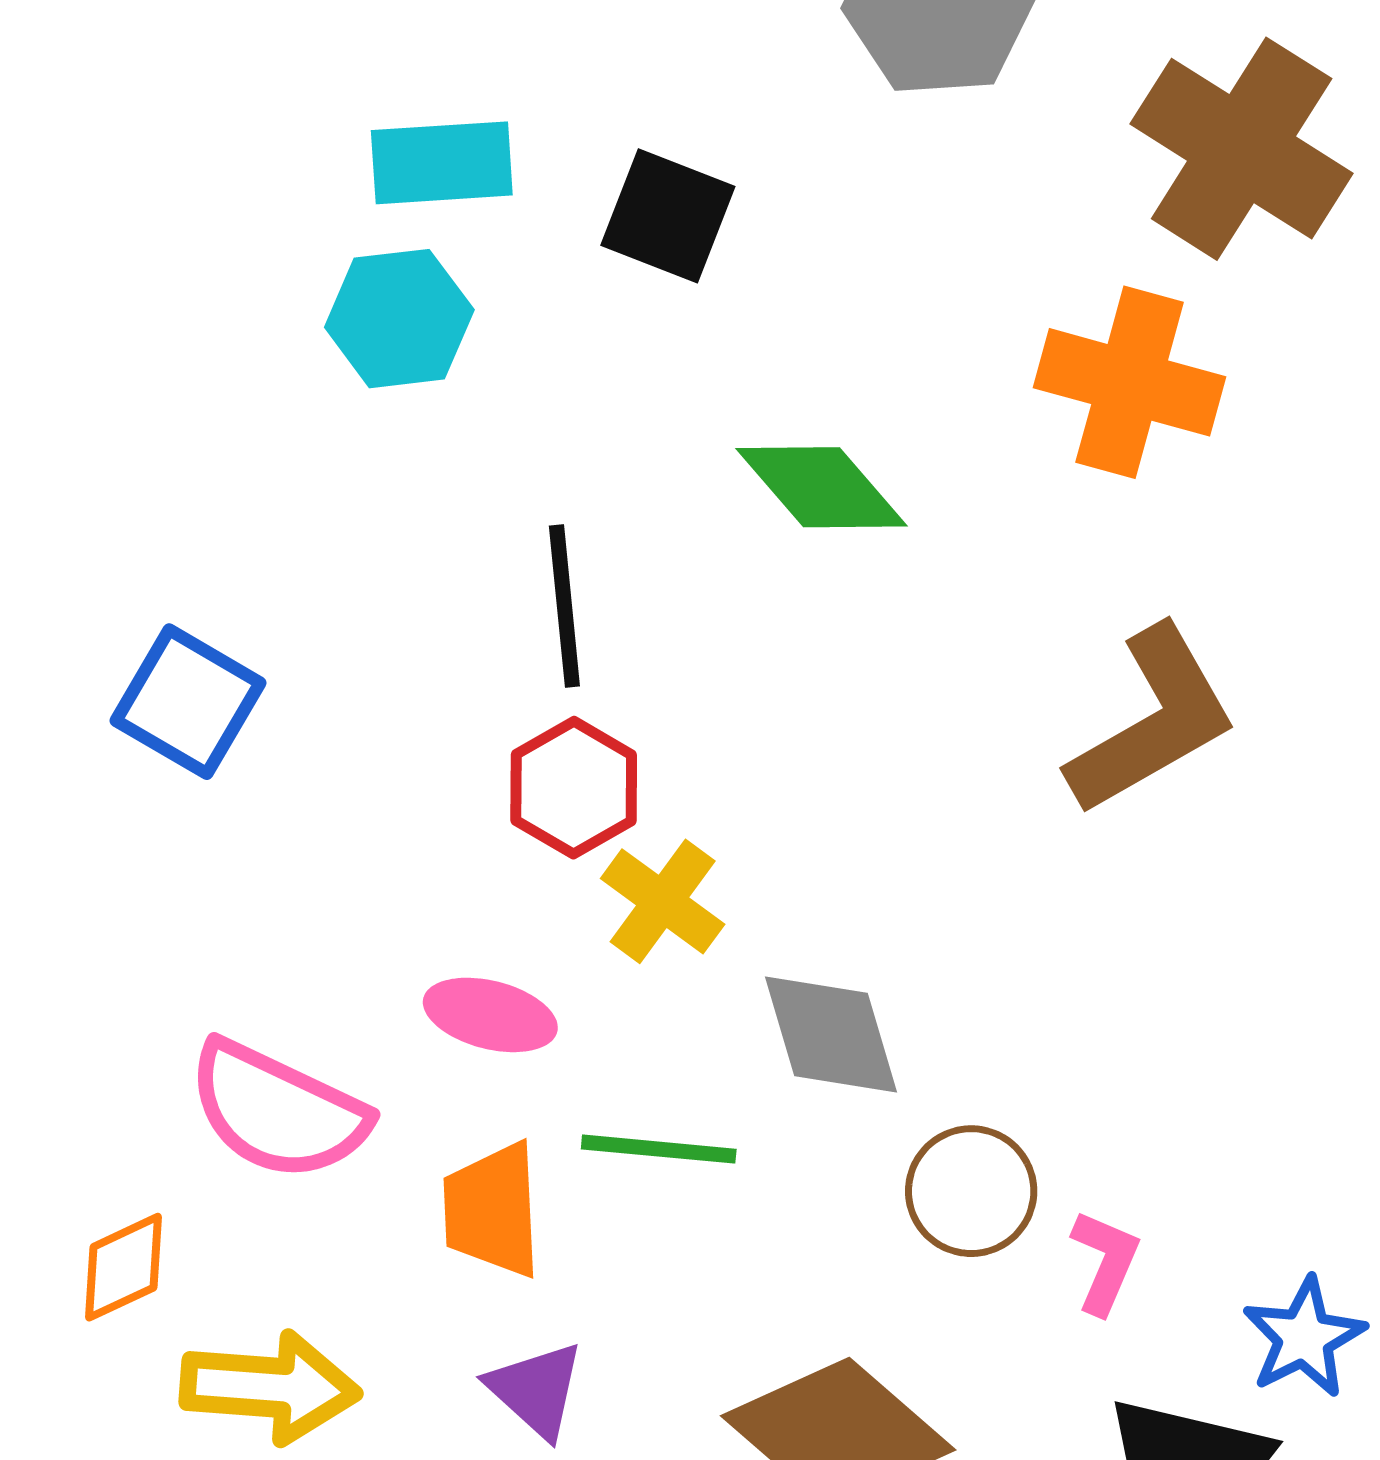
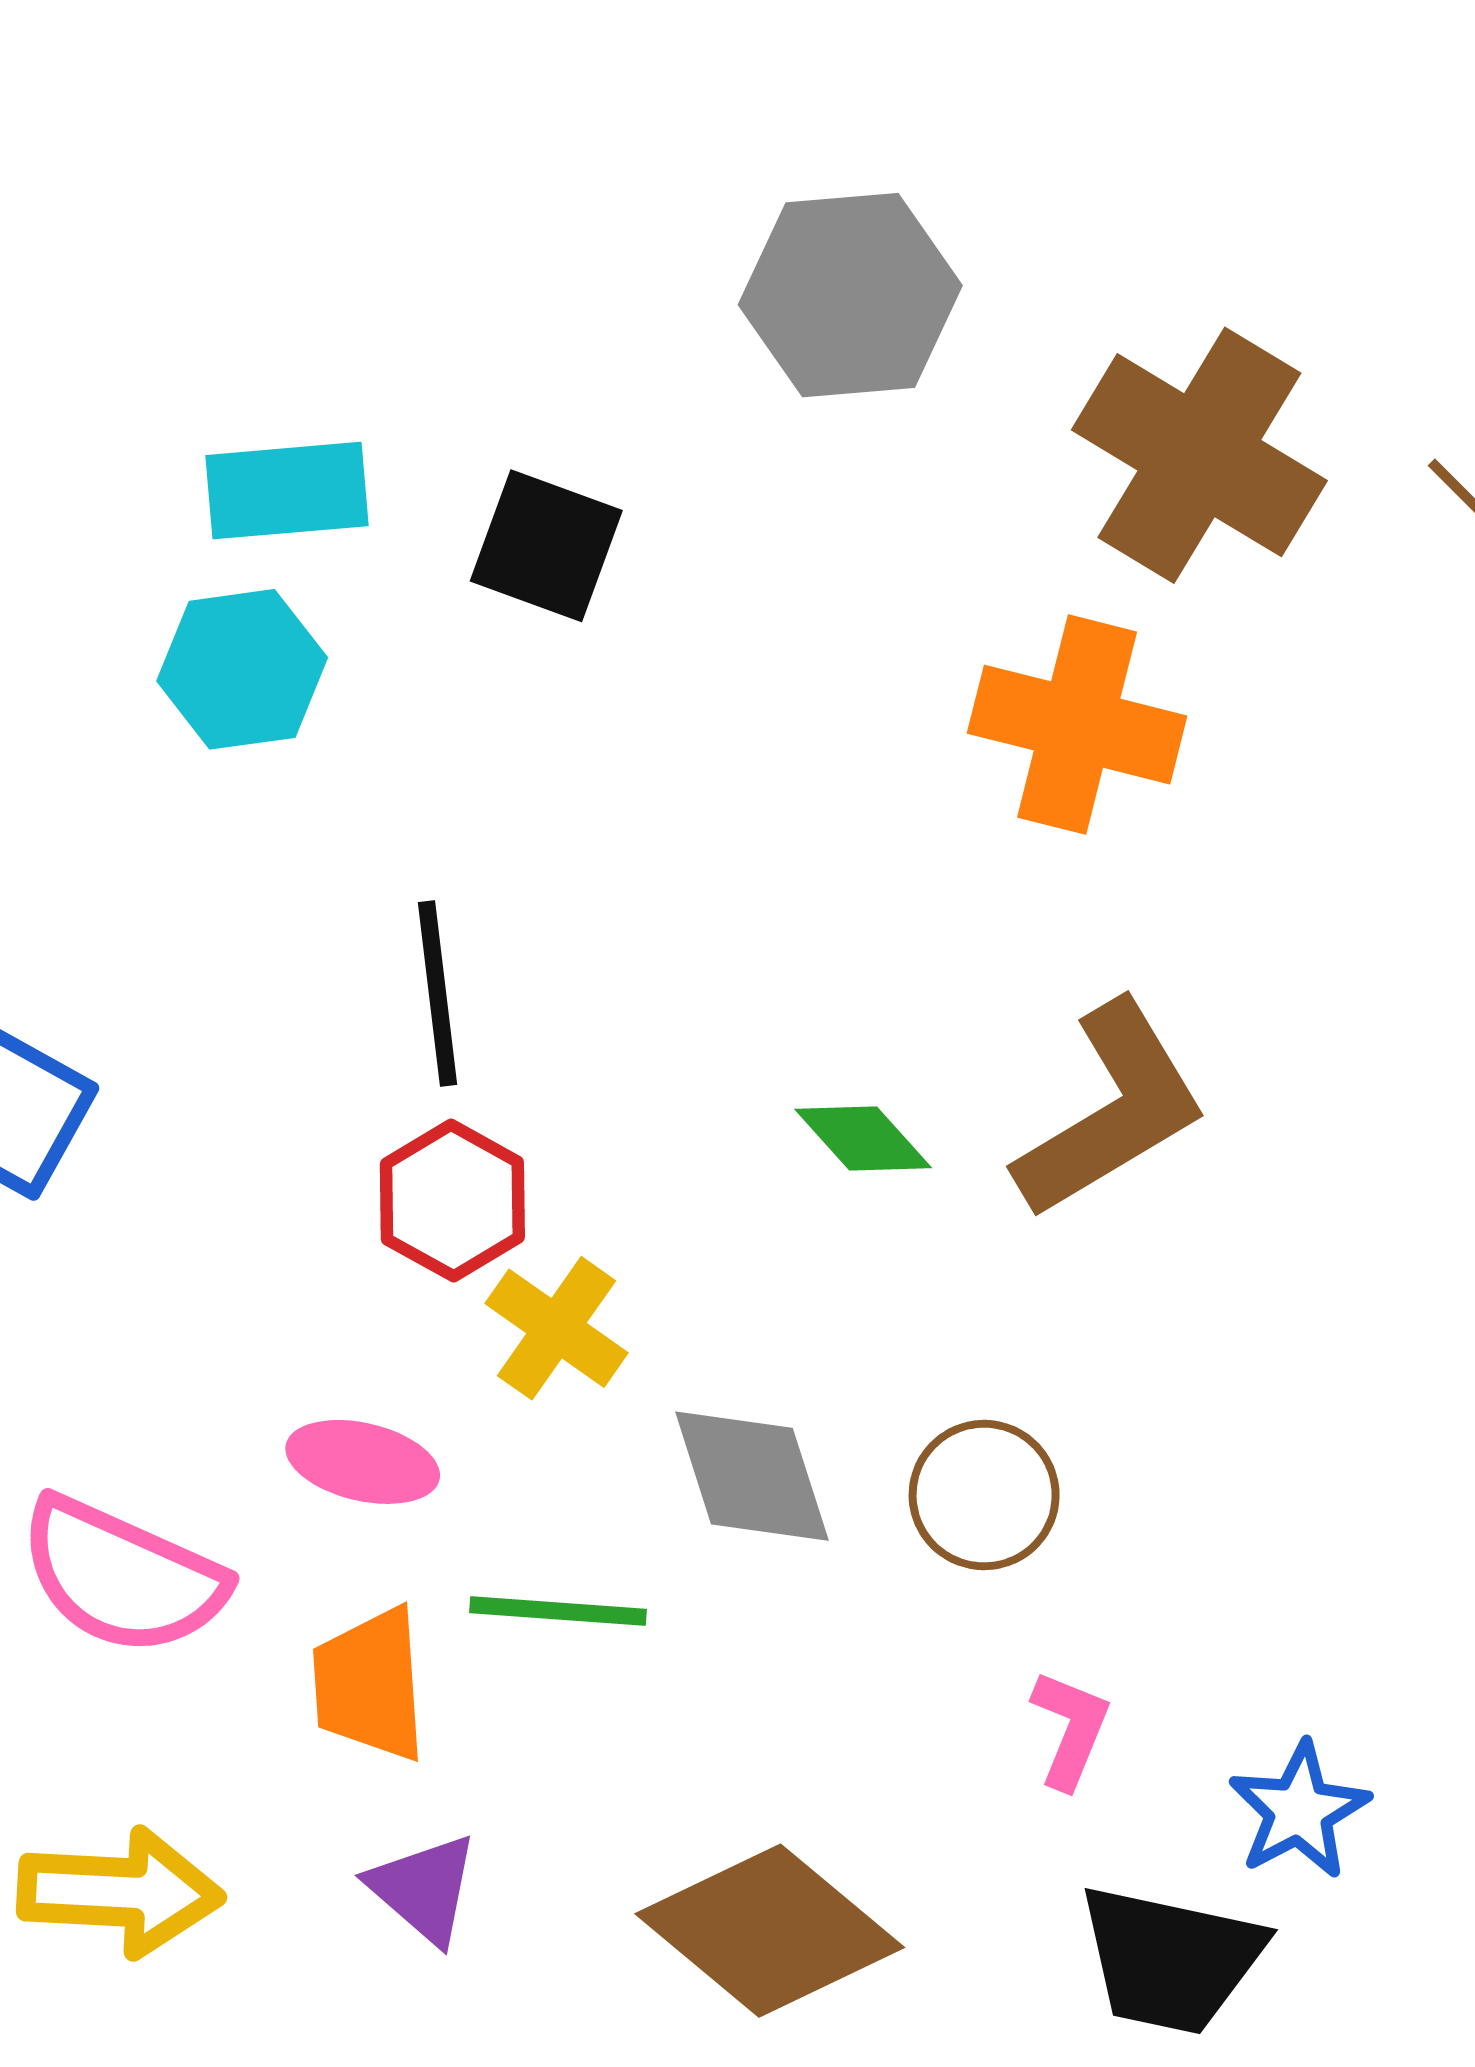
green diamond: (822, 487) -> (863, 1138), moved, size x0.7
brown circle: (971, 1191) -> (984, 1495), moved

